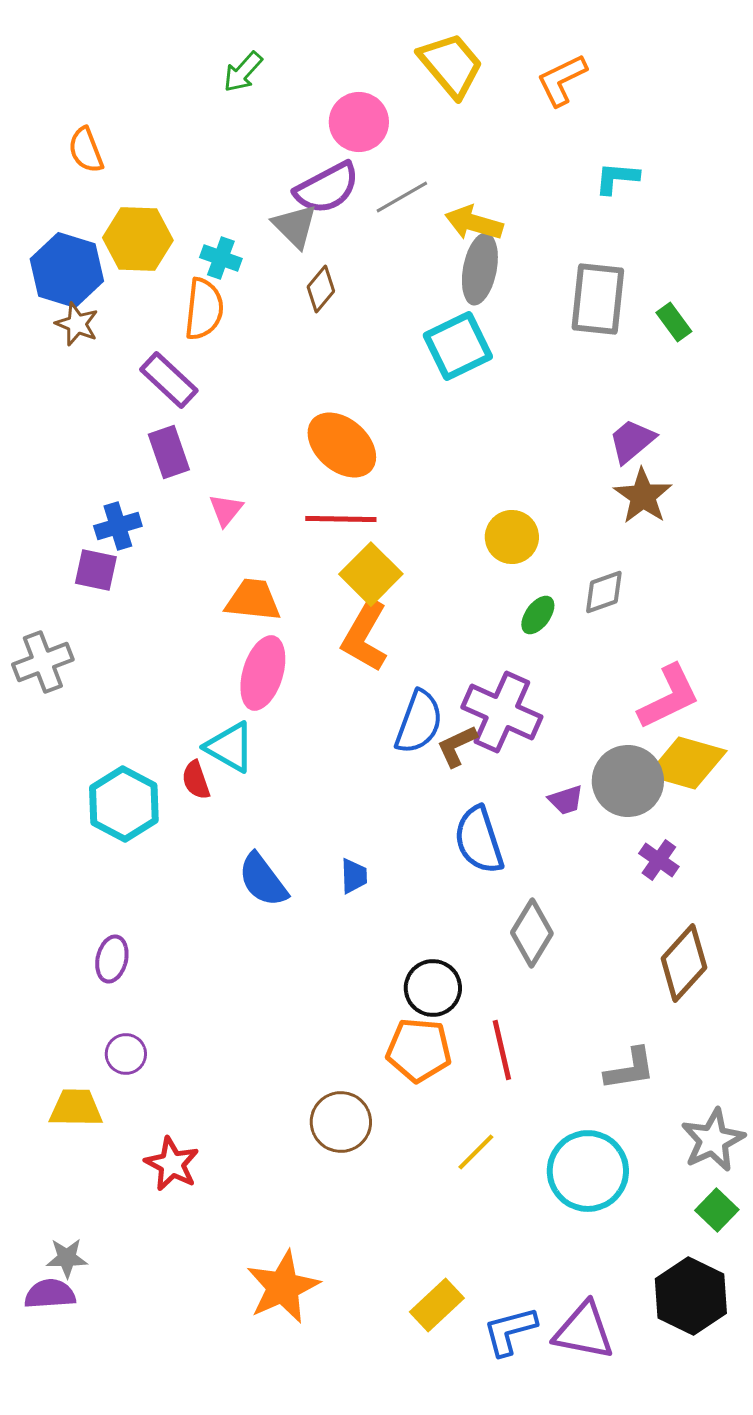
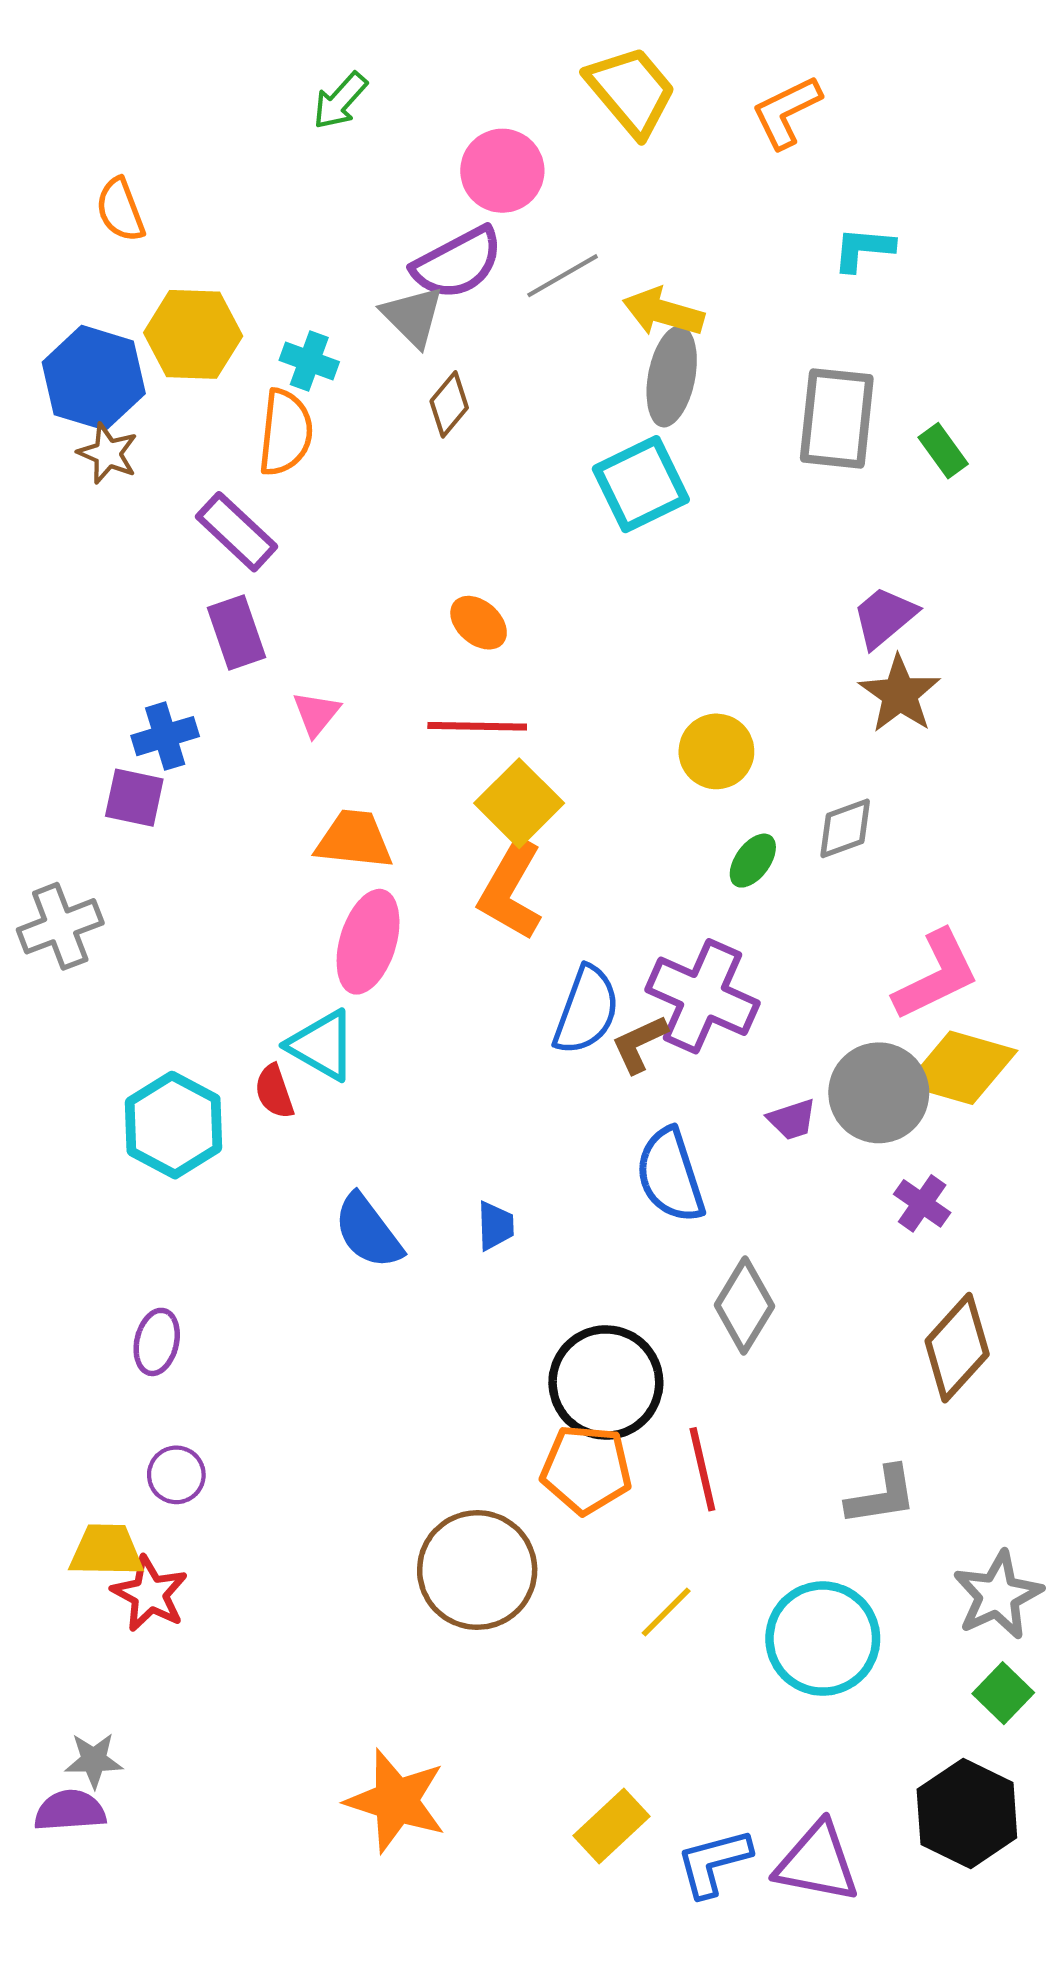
orange ellipse: (342, 445) -> (479, 623), size x0.6
black circle: (433, 988) -> (606, 1383), size x1.4
brown circle: (341, 1122) -> (477, 1570), size x1.4
red star: (172, 1164) -> (150, 1594), moved
orange star: (283, 1287) -> (396, 1801), turned -30

